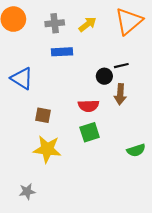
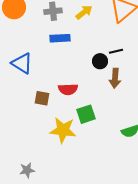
red semicircle: (88, 106) -> (68, 89), moved
yellow star: (47, 149) -> (63, 130), moved

